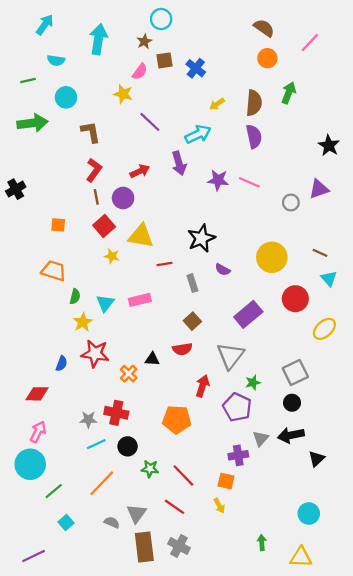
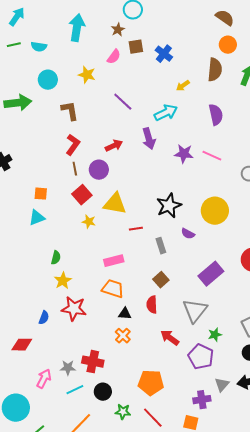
cyan arrow: (45, 25) -> (17, 17), moved
green line: (28, 81) -> (14, 45), moved
yellow star: (123, 94) -> (87, 75), moved
brown semicircle: (254, 103) -> (215, 70), moved
yellow circle: (272, 257) -> (215, 211), moved
orange trapezoid: (54, 271) -> (113, 289), moved
cyan triangle: (105, 303) -> (37, 218), moved, turned 30
red semicircle: (182, 349) -> (152, 305), turned 96
orange cross: (129, 374) -> (123, 336), moved
red arrow: (202, 386) -> (170, 338), turned -72
orange pentagon: (177, 420) -> (151, 383), moved
pink arrow: (38, 432) -> (44, 379), moved

